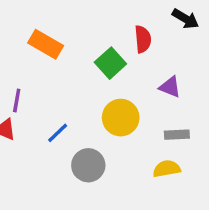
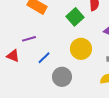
purple line: (17, 101) -> (29, 39), moved, turned 64

